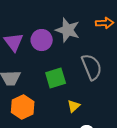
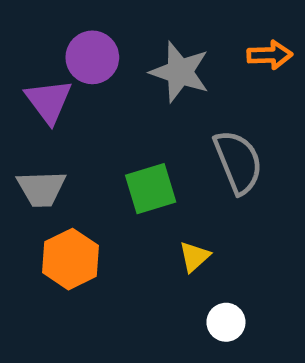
purple circle: (42, 40) -> (92, 57), moved

